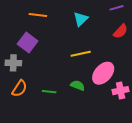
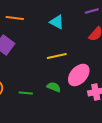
cyan triangle: (81, 19) -> (57, 22), turned -49

